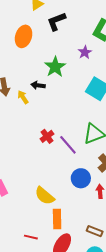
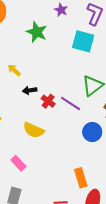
black arrow: (38, 85) -> (30, 90), moved
yellow semicircle: (45, 196) -> (34, 130), moved

